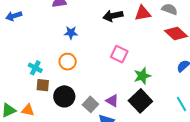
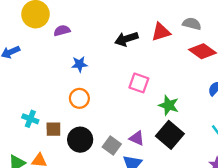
cyan cross: (35, 68) -> (30, 119), moved
green star: (142, 76) -> (169, 105), turned -30

